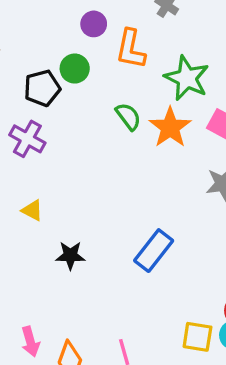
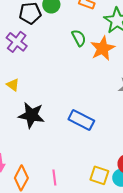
blue rectangle: (154, 251) -> (81, 120), turned 70
black star: (70, 255) -> (31, 115), size x1.5

